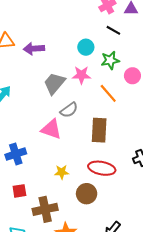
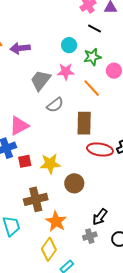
pink triangle: (51, 129) -> (19, 126), moved, turned -45
red ellipse: (102, 168) -> (100, 150), moved
yellow star: (62, 172) -> (50, 164), size x1.5
red square: (19, 191) -> (25, 161), moved

